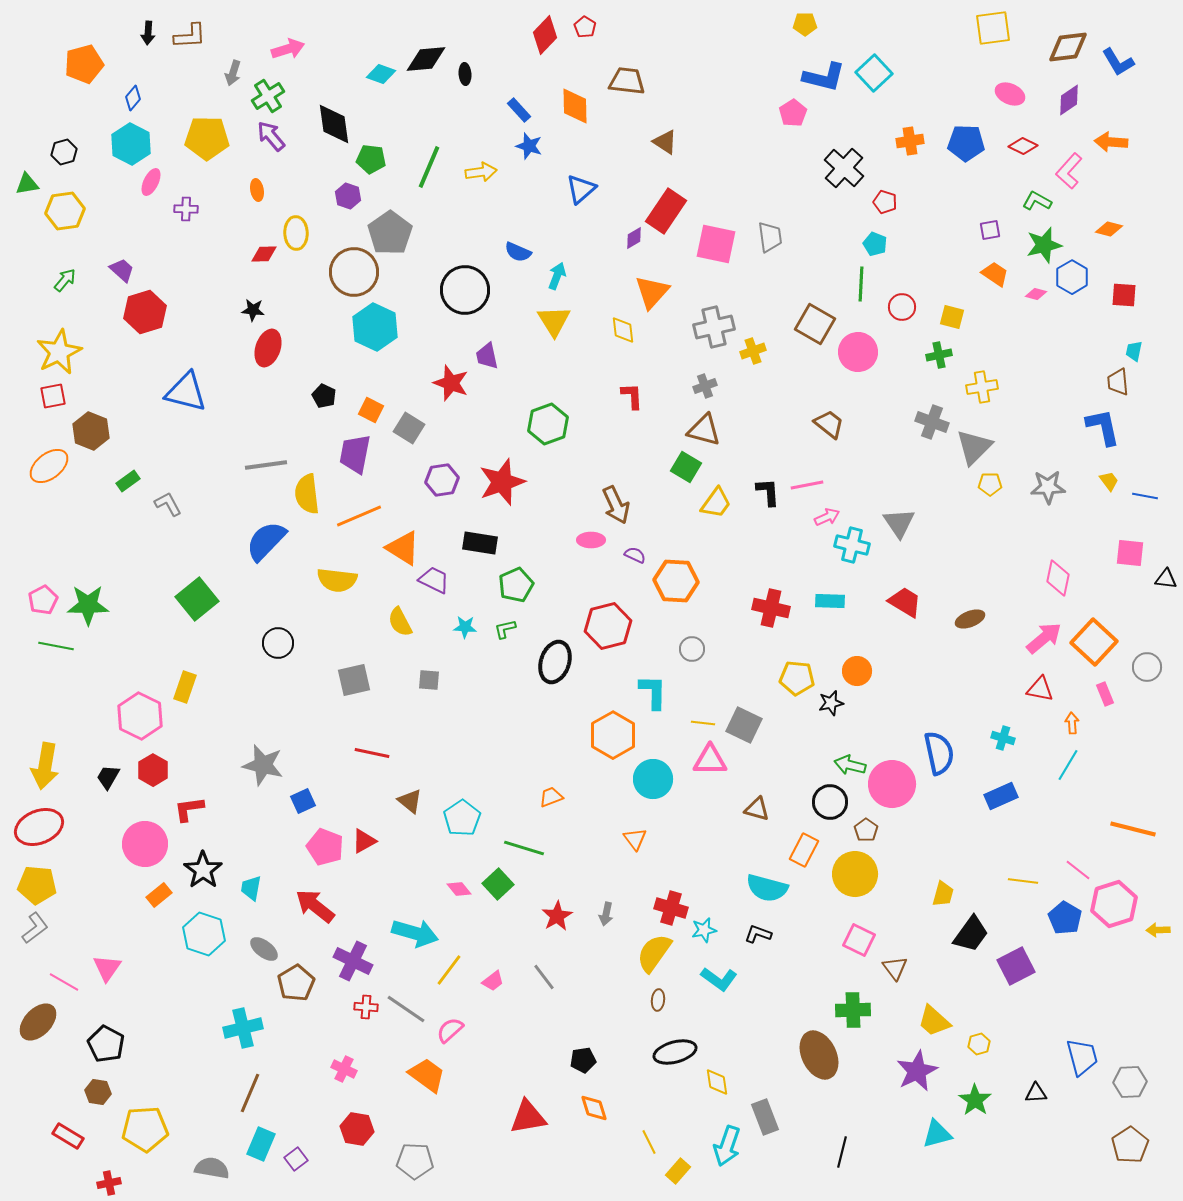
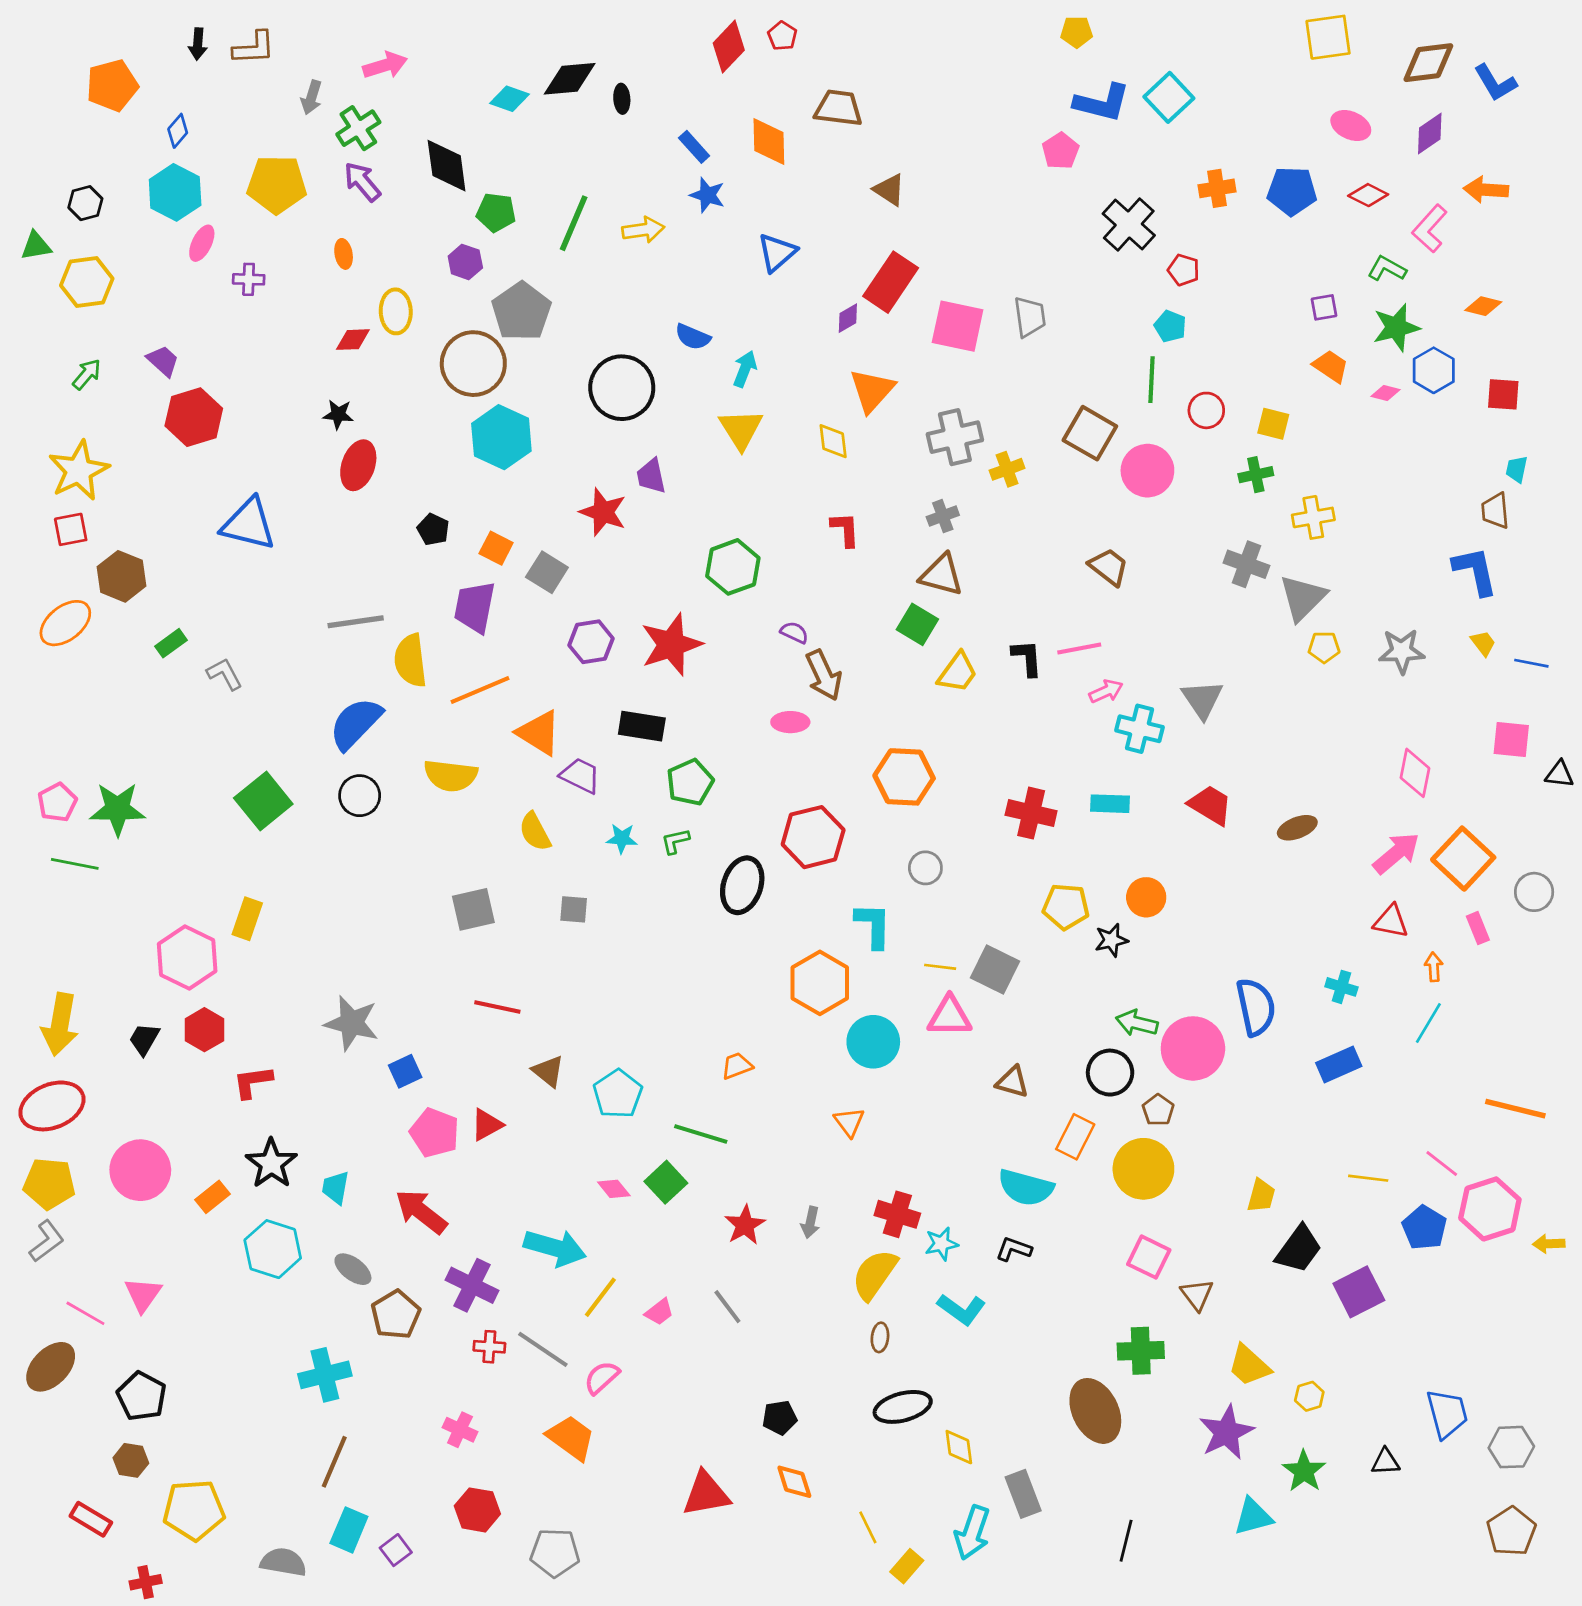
purple semicircle: (635, 555) -> (794, 632), moved
black circle: (278, 643) -> (360, 796), moved
pink circle: (145, 844) -> (140, 1170), moved

